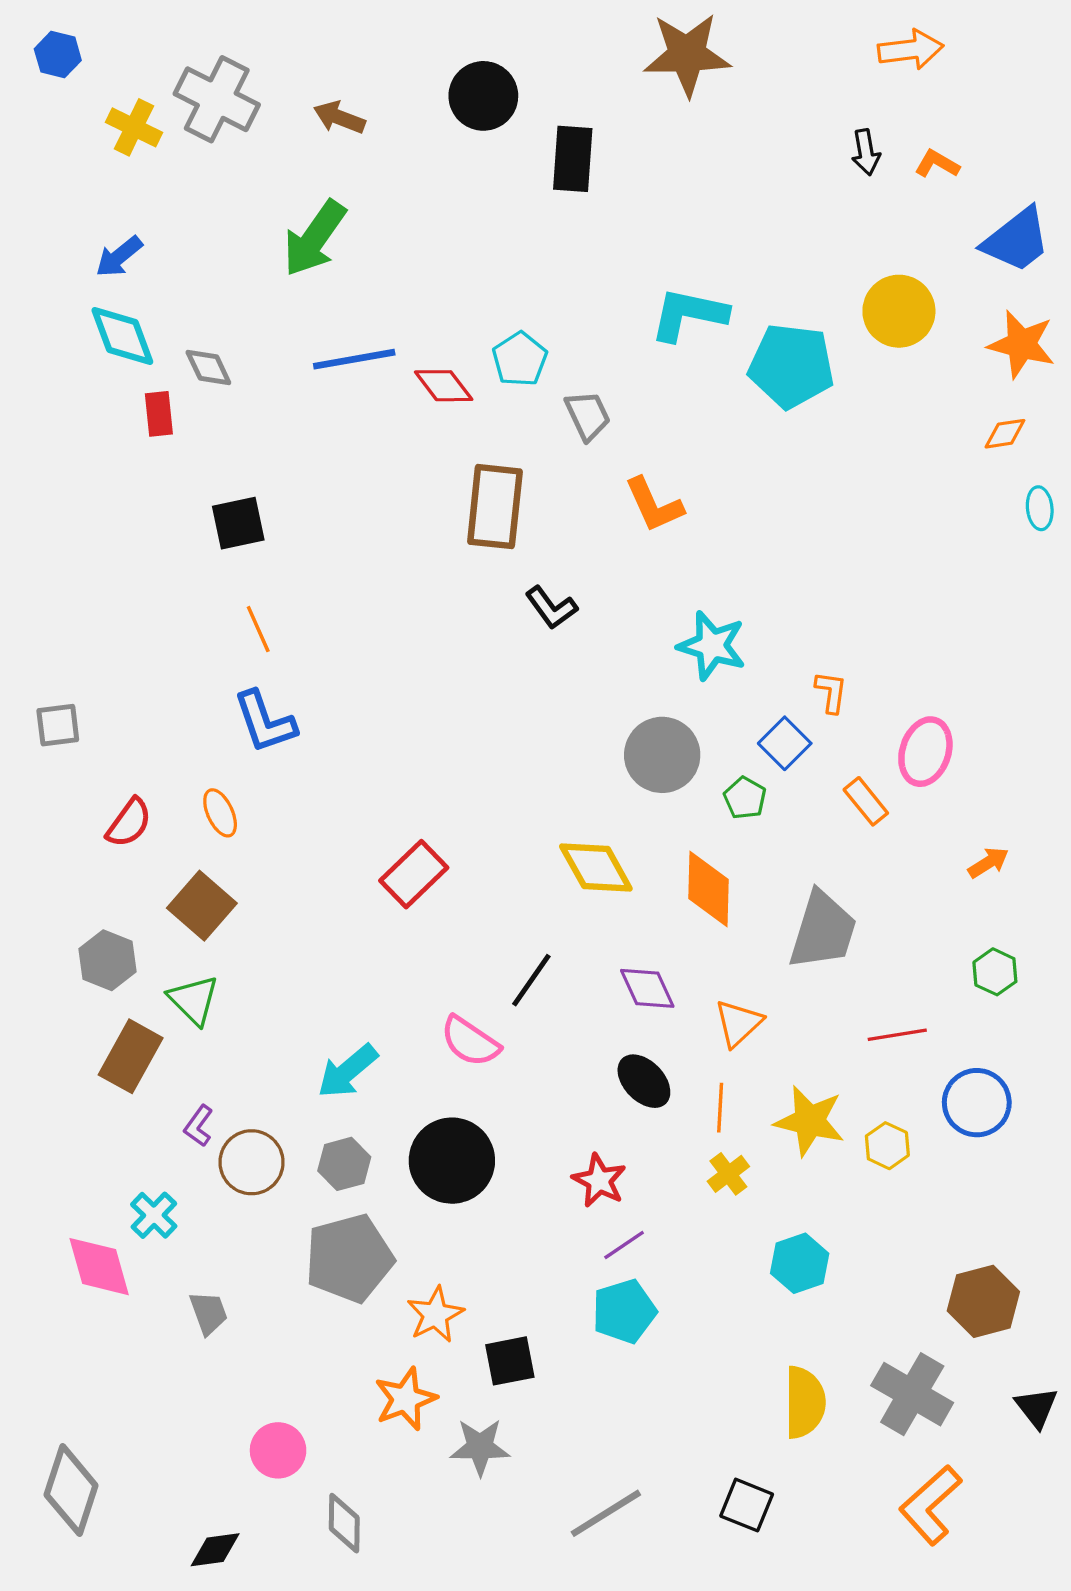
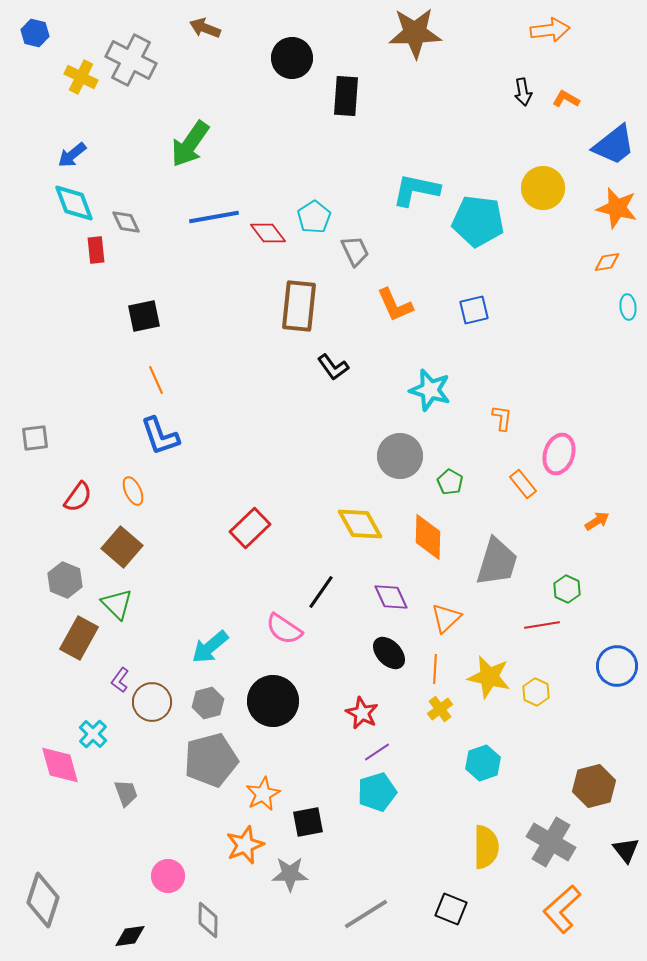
brown arrow: (339, 117) -> (205, 28), moved
blue square: (785, 743) -> (474, 310), moved, turned 32
green hexagon: (995, 972) -> (567, 589), moved
blue circle: (977, 1103) -> (617, 666), moved

